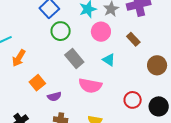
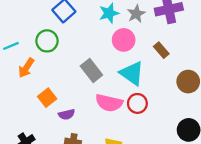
green circle: (61, 31) -> (47, 41), moved
cyan triangle: (109, 60) -> (132, 73), size x1.6
red circle: (133, 100) -> (137, 103), moved

